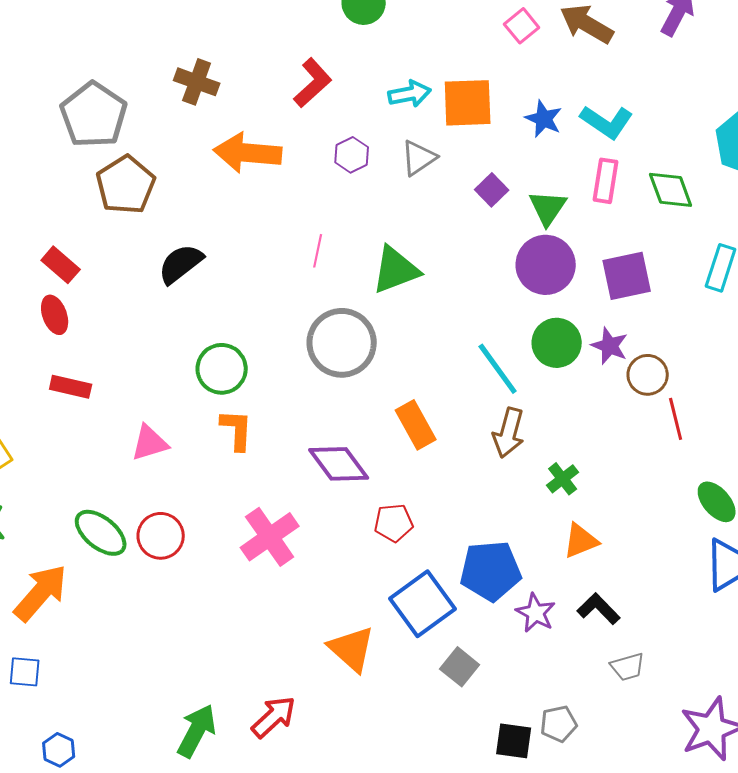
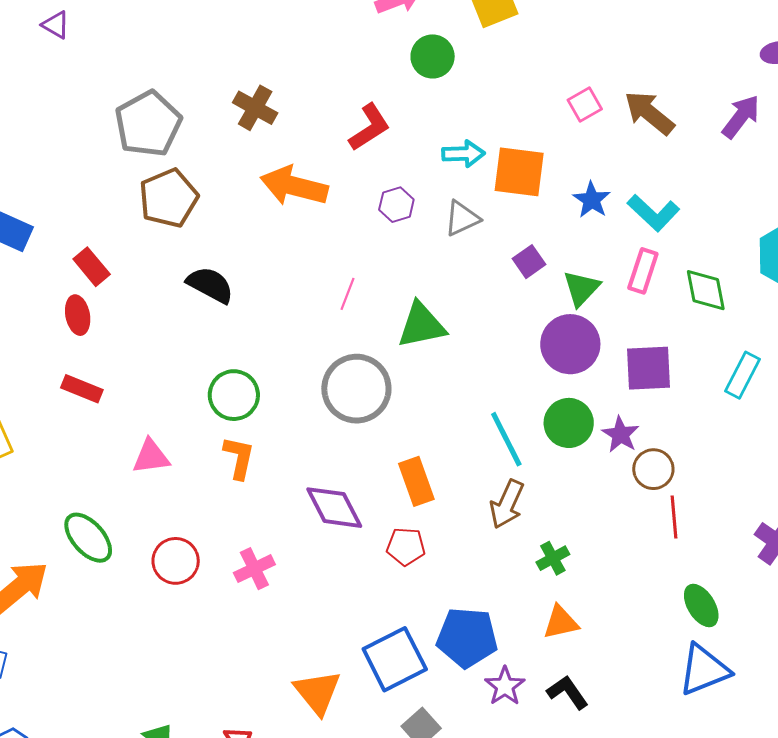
black semicircle: (181, 264) -> (210, 285), turned 57
red pentagon: (394, 523) -> (406, 547), moved
red circle: (161, 536) -> (176, 561), moved
pink cross: (270, 537) -> (254, 569), size x0.7

